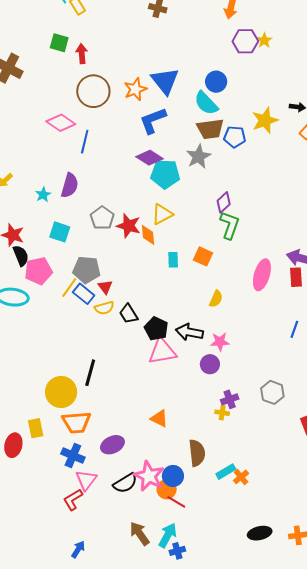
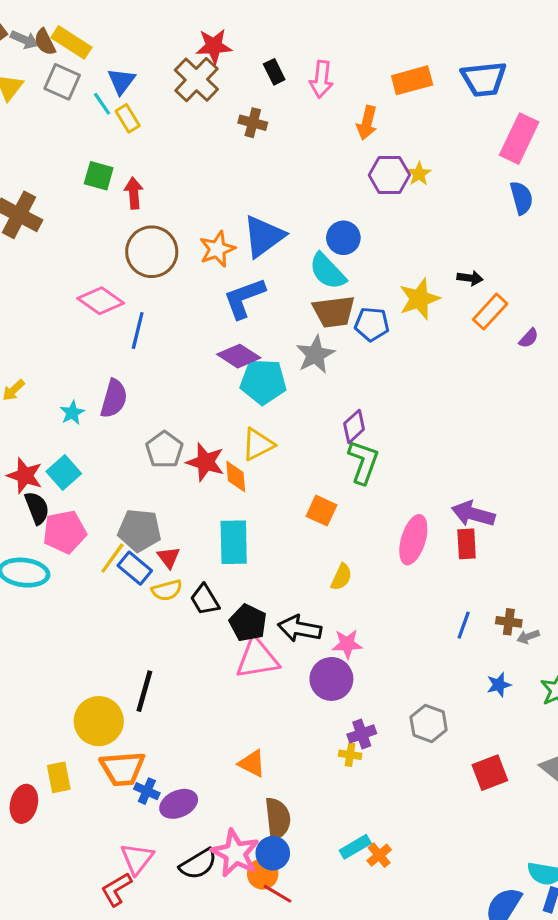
blue triangle: (165, 81) -> (264, 236), turned 32
cyan square: (60, 232) -> (64, 472), moved, turned 30
cyan rectangle: (173, 260) -> (234, 542), moved, size x1.8
purple circle: (210, 364) -> (331, 679), size x1.4
brown semicircle: (197, 453) -> (278, 819), moved
blue cross: (73, 456) -> (147, 791), moved, size x0.7

